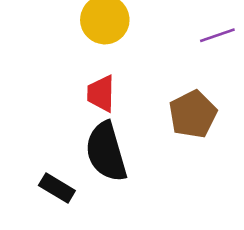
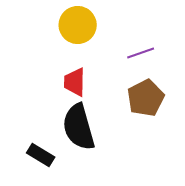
purple line: (217, 35) -> (141, 53), moved

